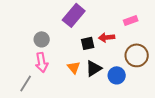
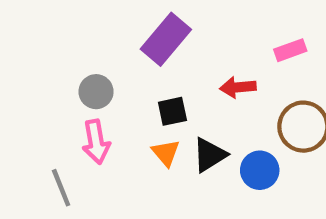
black square: (88, 43) -> (172, 111), moved
gray line: (26, 83) -> (61, 188), turned -54

